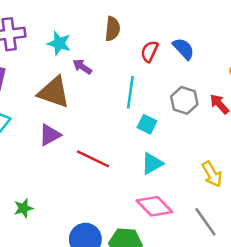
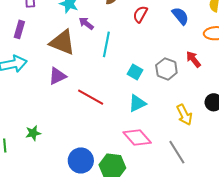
blue semicircle: (183, 49) -> (180, 16), moved
cyan line: (130, 92) -> (106, 44), moved
gray hexagon: (184, 100) -> (166, 69), moved

